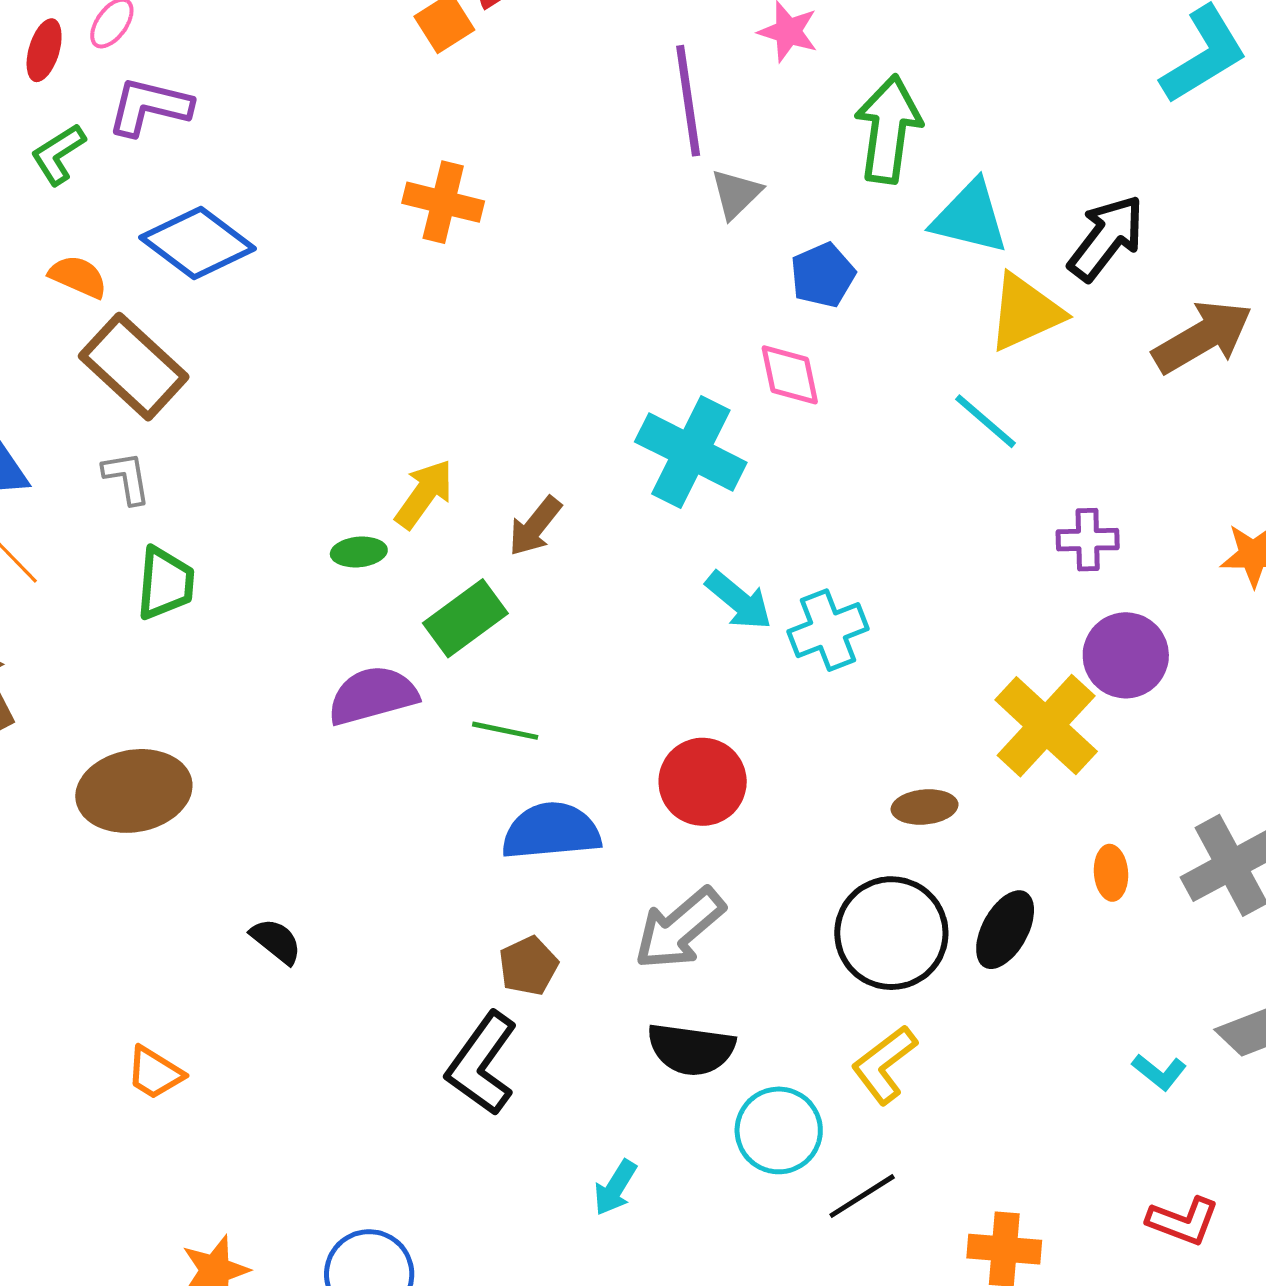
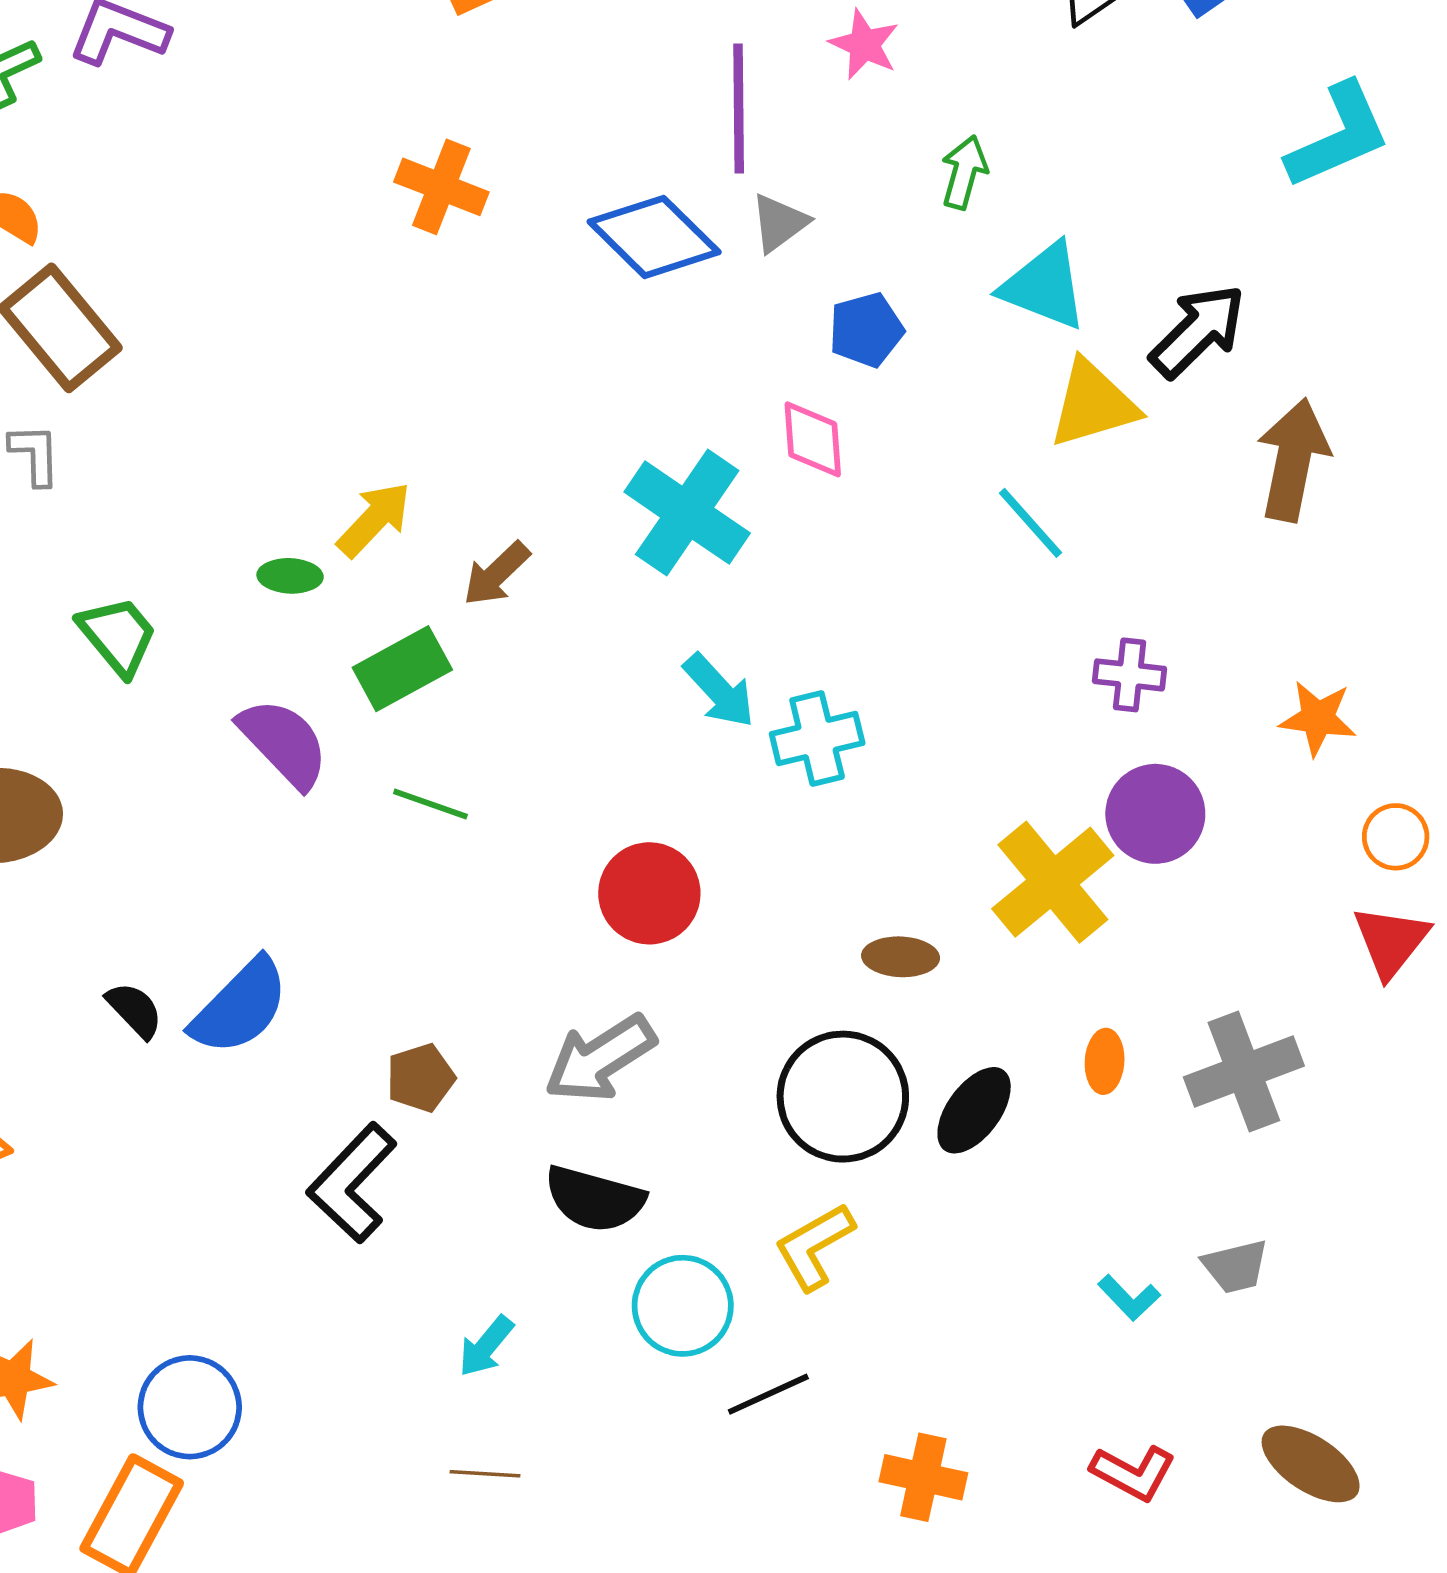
green arrow: (888, 129) -> (964, 172), size x0.6
blue diamond: (198, 243) -> (654, 237), moved
brown arrow: (1203, 337) -> (1293, 460), turned -56
green trapezoid: (165, 583) -> (118, 636), moved, turned -52
purple semicircle: (373, 695) -> (284, 743), turned 54
blue semicircle: (551, 831) -> (240, 1007), moved, turned 132

